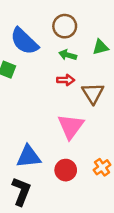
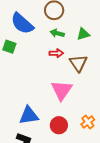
green triangle: (100, 47) -> (83, 34), moved

